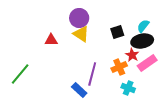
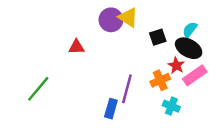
yellow triangle: (81, 34) -> (128, 17), moved
black ellipse: (142, 41) -> (189, 48), turned 40
blue rectangle: (79, 90) -> (111, 109), turned 63

